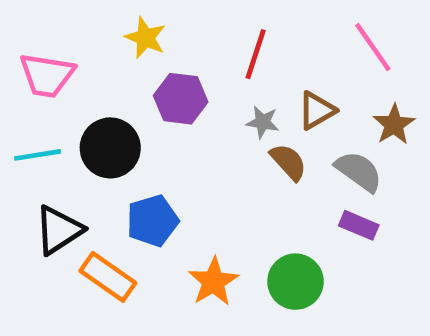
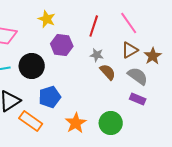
pink line: (373, 47) -> (129, 23), moved
brown triangle: (317, 110) -> (130, 50), moved

